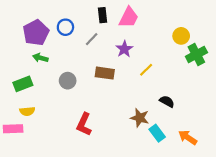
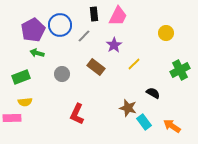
blue circle: (65, 27) -> (60, 25), size x1.5
green cross: (196, 54) -> (180, 70), moved
brown rectangle: (105, 73) -> (96, 67), turned 30

